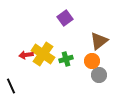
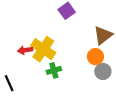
green cross: (66, 59) -> (54, 70), moved

